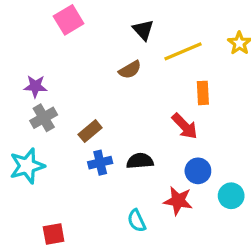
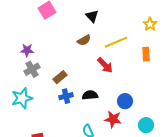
yellow line: (183, 51) -> (116, 42), moved
orange rectangle: (203, 93) -> (146, 54), moved
red arrow: (185, 126) -> (105, 65), moved
cyan circle: (231, 196) -> (146, 125), moved

